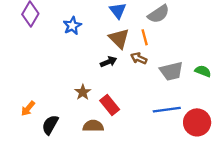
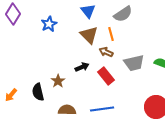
black arrow: (108, 62) -> (82, 67), moved
red rectangle: (110, 105) -> (106, 76), moved
blue line: (167, 110) -> (102, 109), moved
black semicircle: (50, 125) -> (38, 92), moved, turned -42

